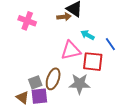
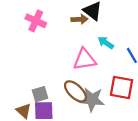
red square: (93, 62) -> (122, 87), moved
brown ellipse: (53, 79) -> (75, 91), moved, turned -70

